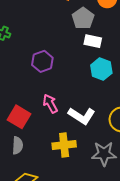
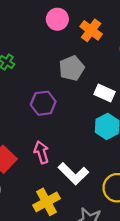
gray pentagon: (83, 18) -> (72, 68), moved
yellow cross: (64, 145) -> (47, 202), turned -35

